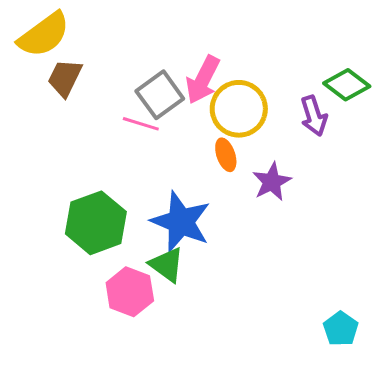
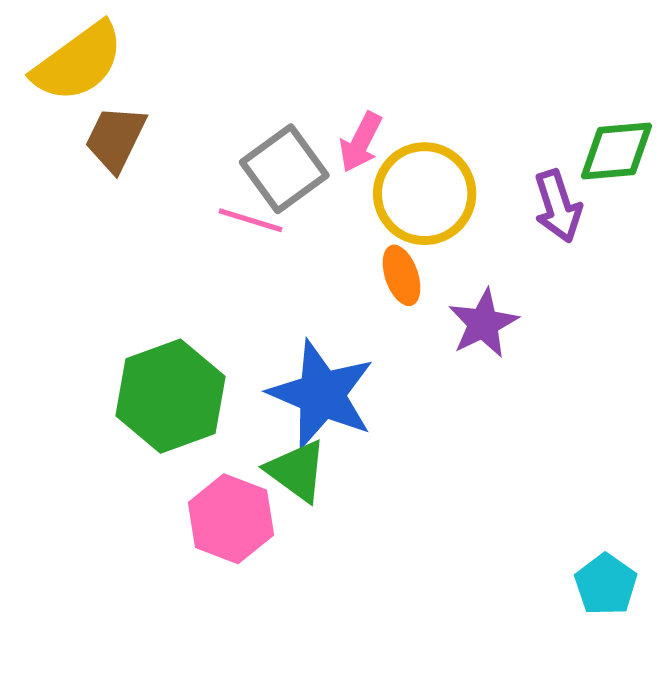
pink arrow: (203, 80) -> (361, 142), size x0.7
green diamond: (347, 85) -> (616, 151), turned -42

